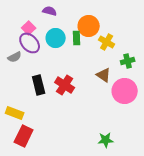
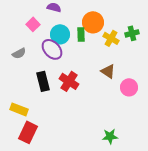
purple ellipse: (30, 43) -> (52, 49), moved
green cross: (128, 61) -> (132, 33), moved
pink circle: (125, 91) -> (129, 87), size x0.7

